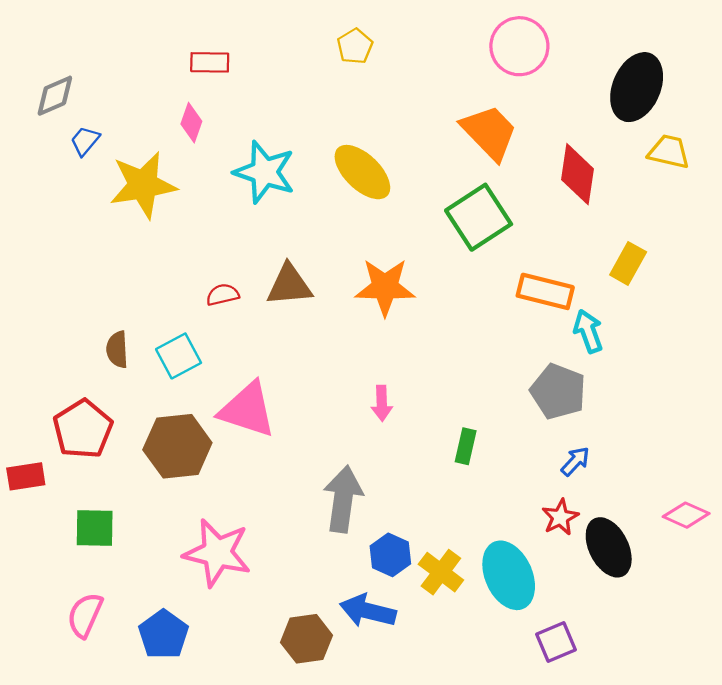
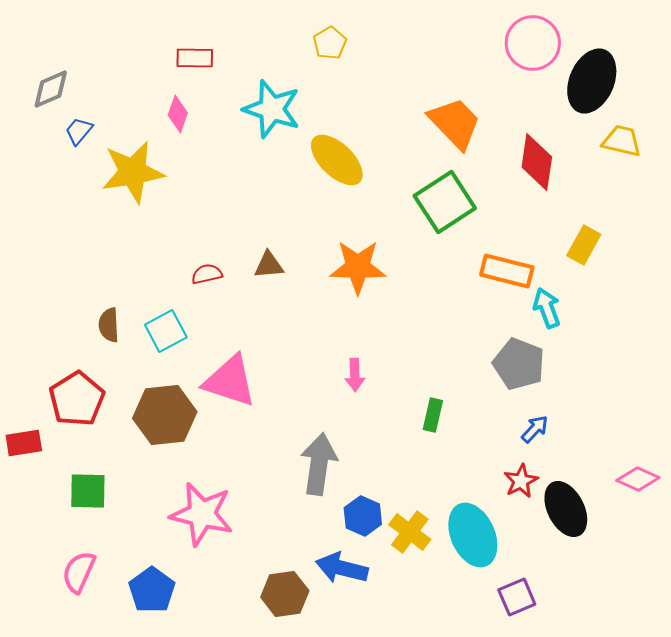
pink circle: (519, 46) -> (533, 43), moved
cyan star: (265, 172) -> (272, 109), moved
brown triangle: (289, 285) -> (269, 265), size x0.7

